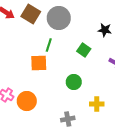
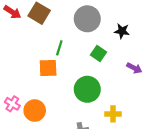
gray circle: (59, 18) -> (87, 19), moved
green circle: (74, 82) -> (87, 89), size x1.5

